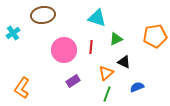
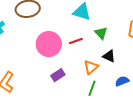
green triangle: (116, 39) -> (101, 33), turned -48
red line: (91, 47) -> (76, 41), turned 64

